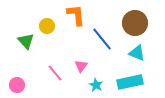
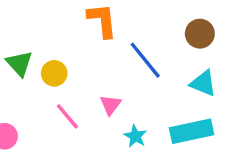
brown circle: (135, 23) -> (200, 34), size x0.7
yellow circle: (47, 26) -> (54, 73), moved

